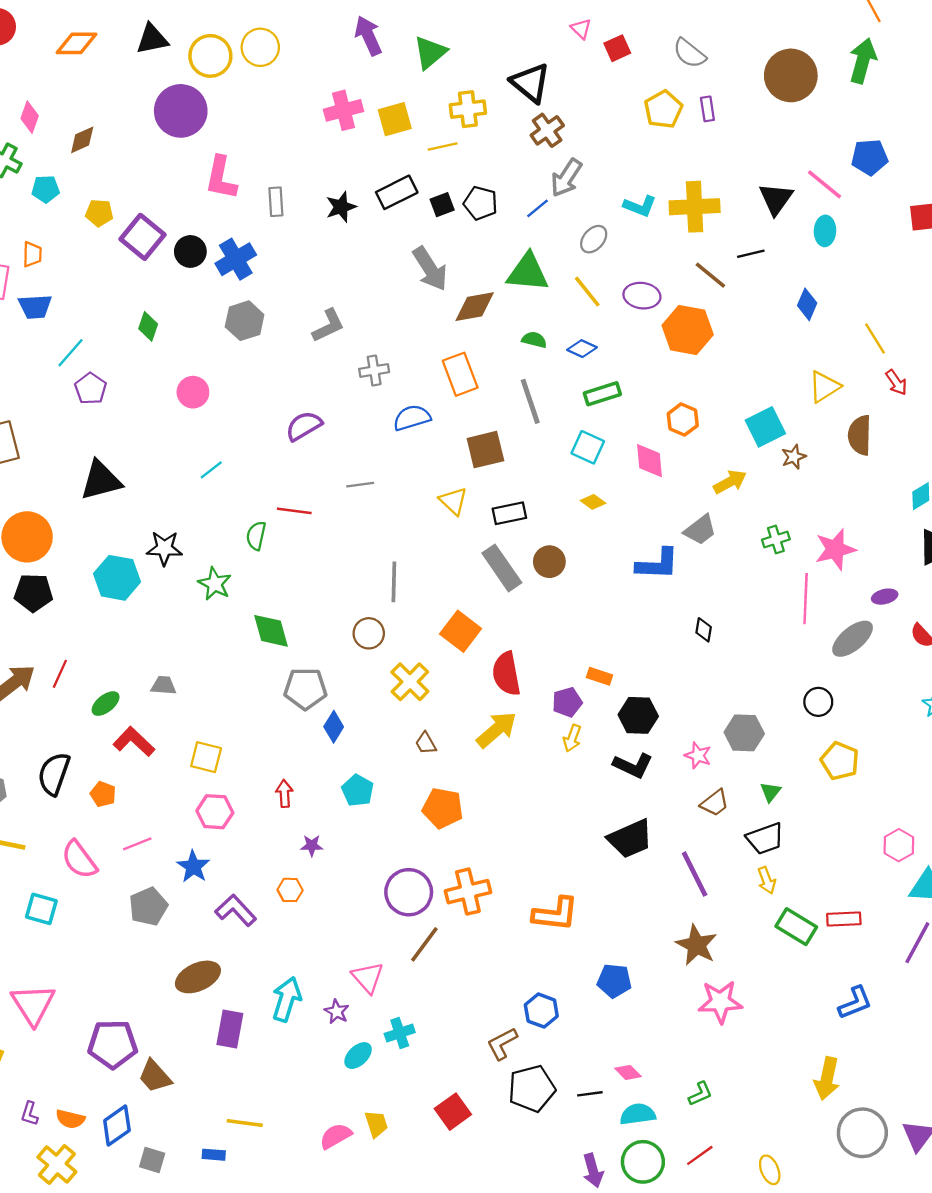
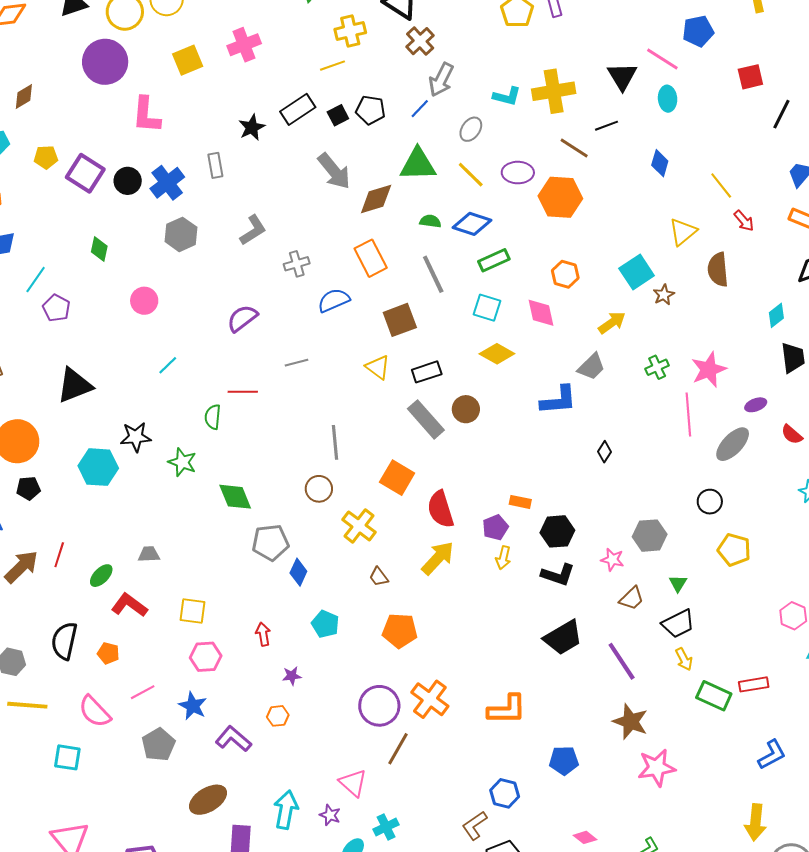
yellow square: (395, 119) -> (188, 60), moved
gray rectangle: (276, 202) -> (215, 165), moved
blue diamond: (582, 349) -> (472, 224), size x1.5
yellow diamond: (593, 502) -> (497, 354), size x1.6
black pentagon: (33, 593) -> (28, 488), size x0.7
black diamond: (704, 630) -> (604, 452), turned 30
orange cross: (468, 892) -> (430, 699), turned -33

